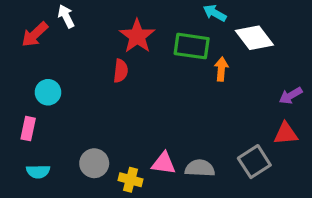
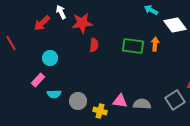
red star: (137, 36) -> (82, 23), moved, turned 30
green rectangle: (192, 46) -> (133, 46), moved
pink rectangle: (28, 129) -> (38, 80), turned 32
cyan semicircle: (38, 171) -> (54, 94), moved

